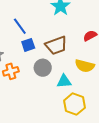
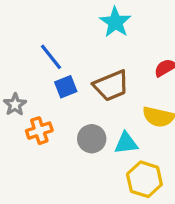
gray circle: (43, 68) -> (92, 139), moved

